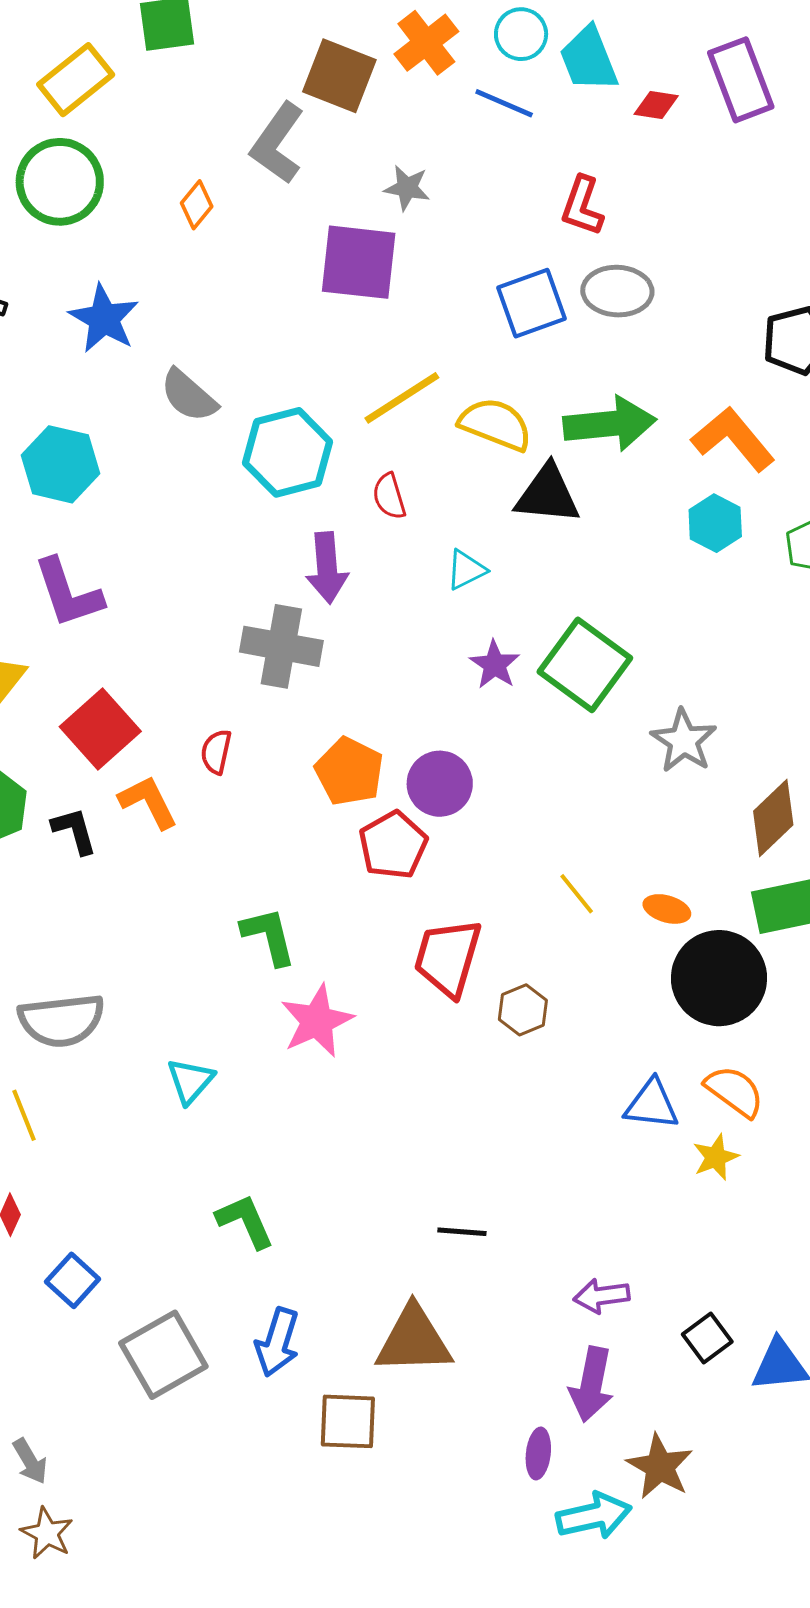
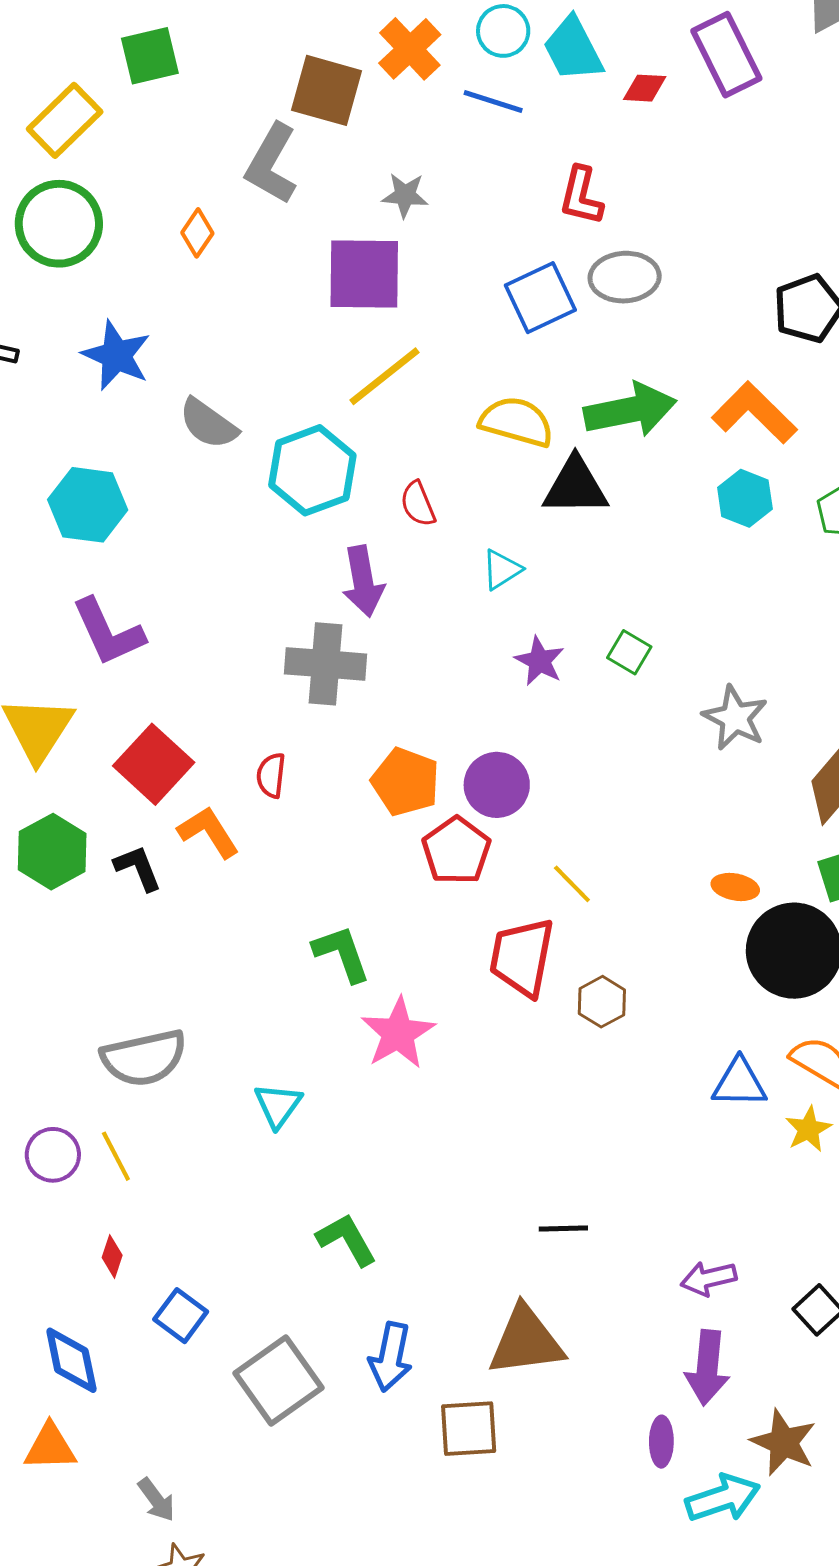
yellow line: (402, 398) -> (385, 376), moved
green square: (585, 665) -> (629, 652), size x0.5
yellow line: (577, 894) -> (572, 884), moved

